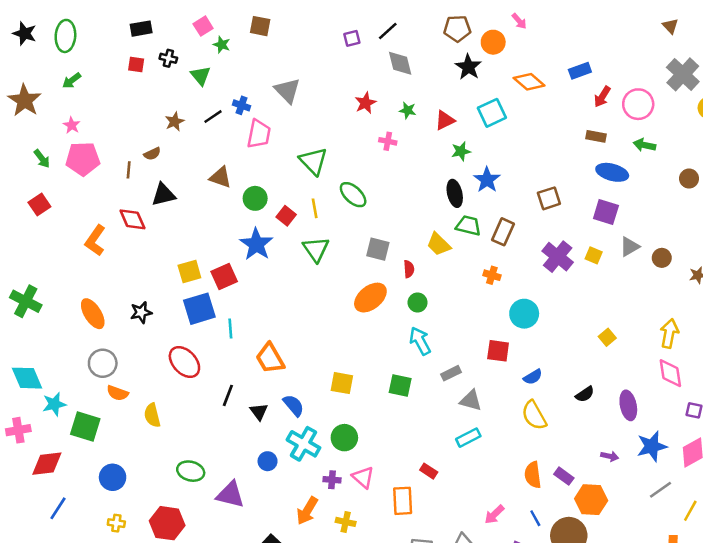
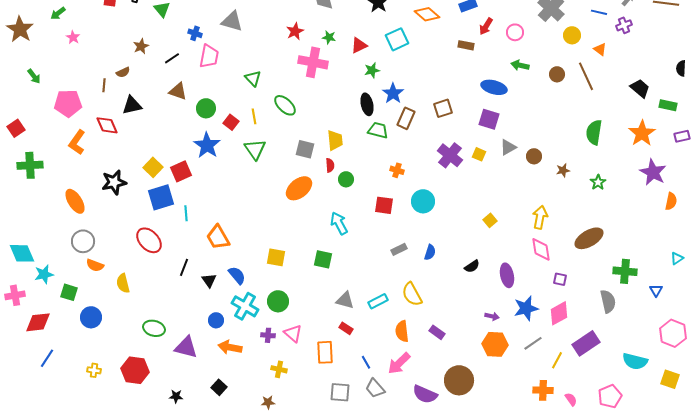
gray triangle: (287, 91) -> (232, 21), turned -30
pink circle: (638, 104) -> (515, 32), size x0.7
black line: (213, 117) -> (172, 58), moved
pink star: (72, 125) -> (73, 37), moved
brown rectangle: (596, 136) -> (466, 45), moved
pink cross: (388, 141) -> (313, 62), size x2.0
pink pentagon: (83, 159) -> (68, 103), moved
green triangle: (313, 161) -> (253, 78), size x0.7
brown circle: (689, 179) -> (557, 74), moved
red square: (39, 205) -> (16, 128), moved
brown rectangle: (503, 232) -> (406, 118), moved
yellow trapezoid: (439, 244) -> (335, 140), moved, turned -140
yellow square: (189, 272) -> (153, 167), turned -30
green cross: (26, 301) -> (30, 165), moved, turned -30
green circle: (418, 302) -> (346, 179), moved
black star: (141, 312) -> (114, 182), moved, size x1.4
red square: (498, 351) -> (384, 205), moved
gray rectangle: (451, 373) -> (399, 249), moved
blue semicircle: (533, 377) -> (430, 252), turned -42
gray triangle: (471, 400) -> (345, 300), moved
yellow semicircle: (534, 415) -> (412, 294), moved
green square: (85, 426) -> (69, 292), size x0.7
orange semicircle: (533, 475) -> (402, 331), moved
purple rectangle: (564, 476) -> (437, 332), moved
blue circle: (113, 477) -> (91, 317), moved
orange hexagon: (591, 500) -> (495, 344), moved
orange arrow: (307, 511) -> (230, 347), moved, turned 70
pink arrow: (494, 514) -> (399, 363), size x1.4
blue line: (535, 518) -> (366, 362), moved

